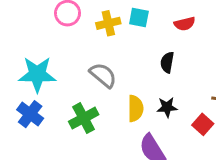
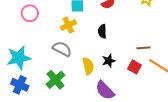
yellow cross: (108, 23) -> (68, 25), moved

